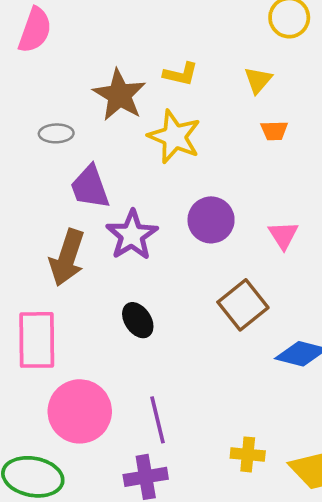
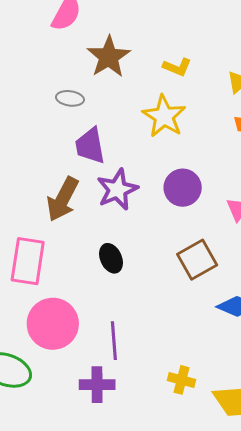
brown star: (119, 95) -> (109, 57), moved

